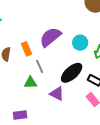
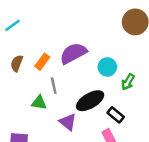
orange rectangle: (27, 49) -> (42, 62), turned 48

